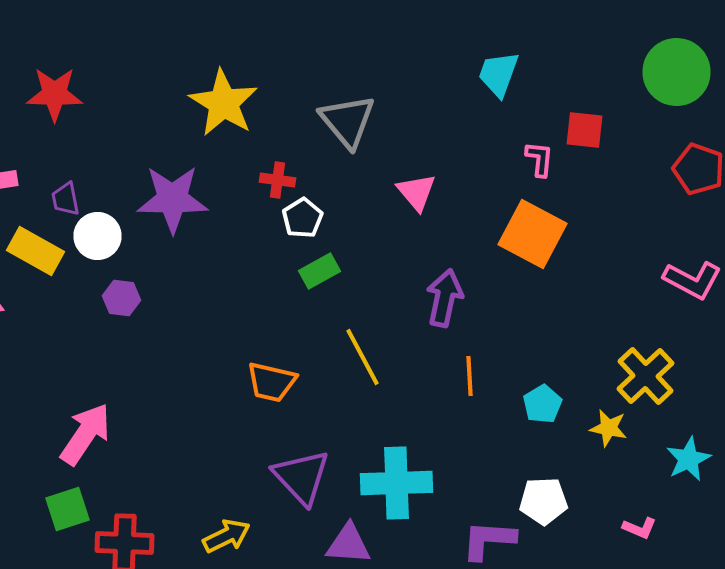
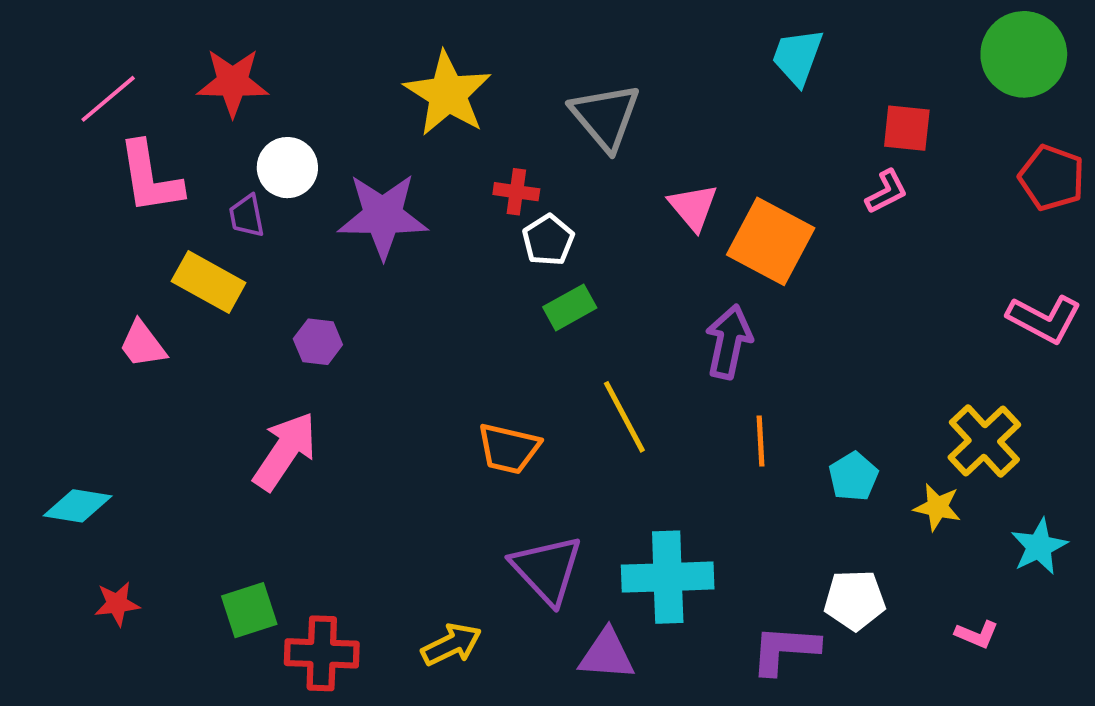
pink L-shape: (540, 159) -> (886, 192), moved, turned 57
orange square: (532, 234) -> (771, 241), moved
white circle: (98, 236) -> (287, 168), moved
pink arrow: (86, 434) -> (285, 451), moved

